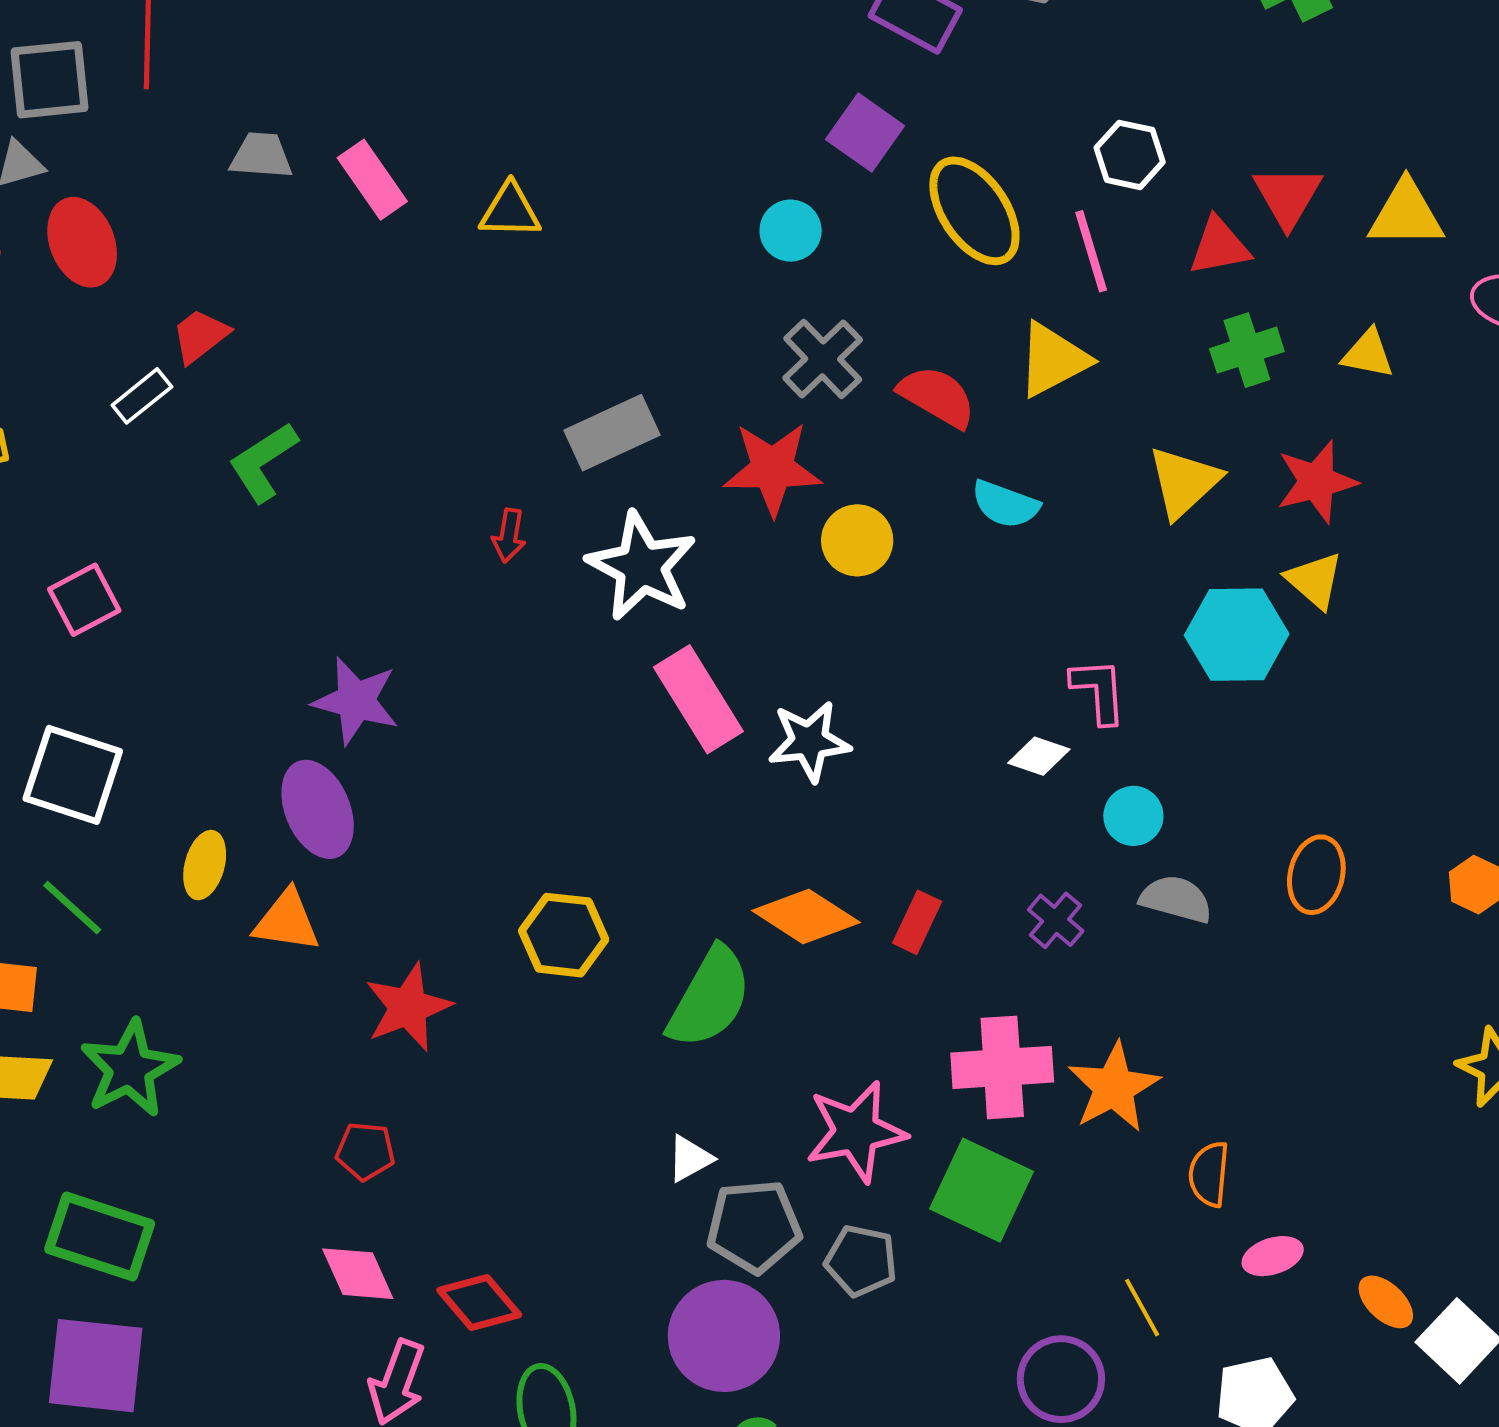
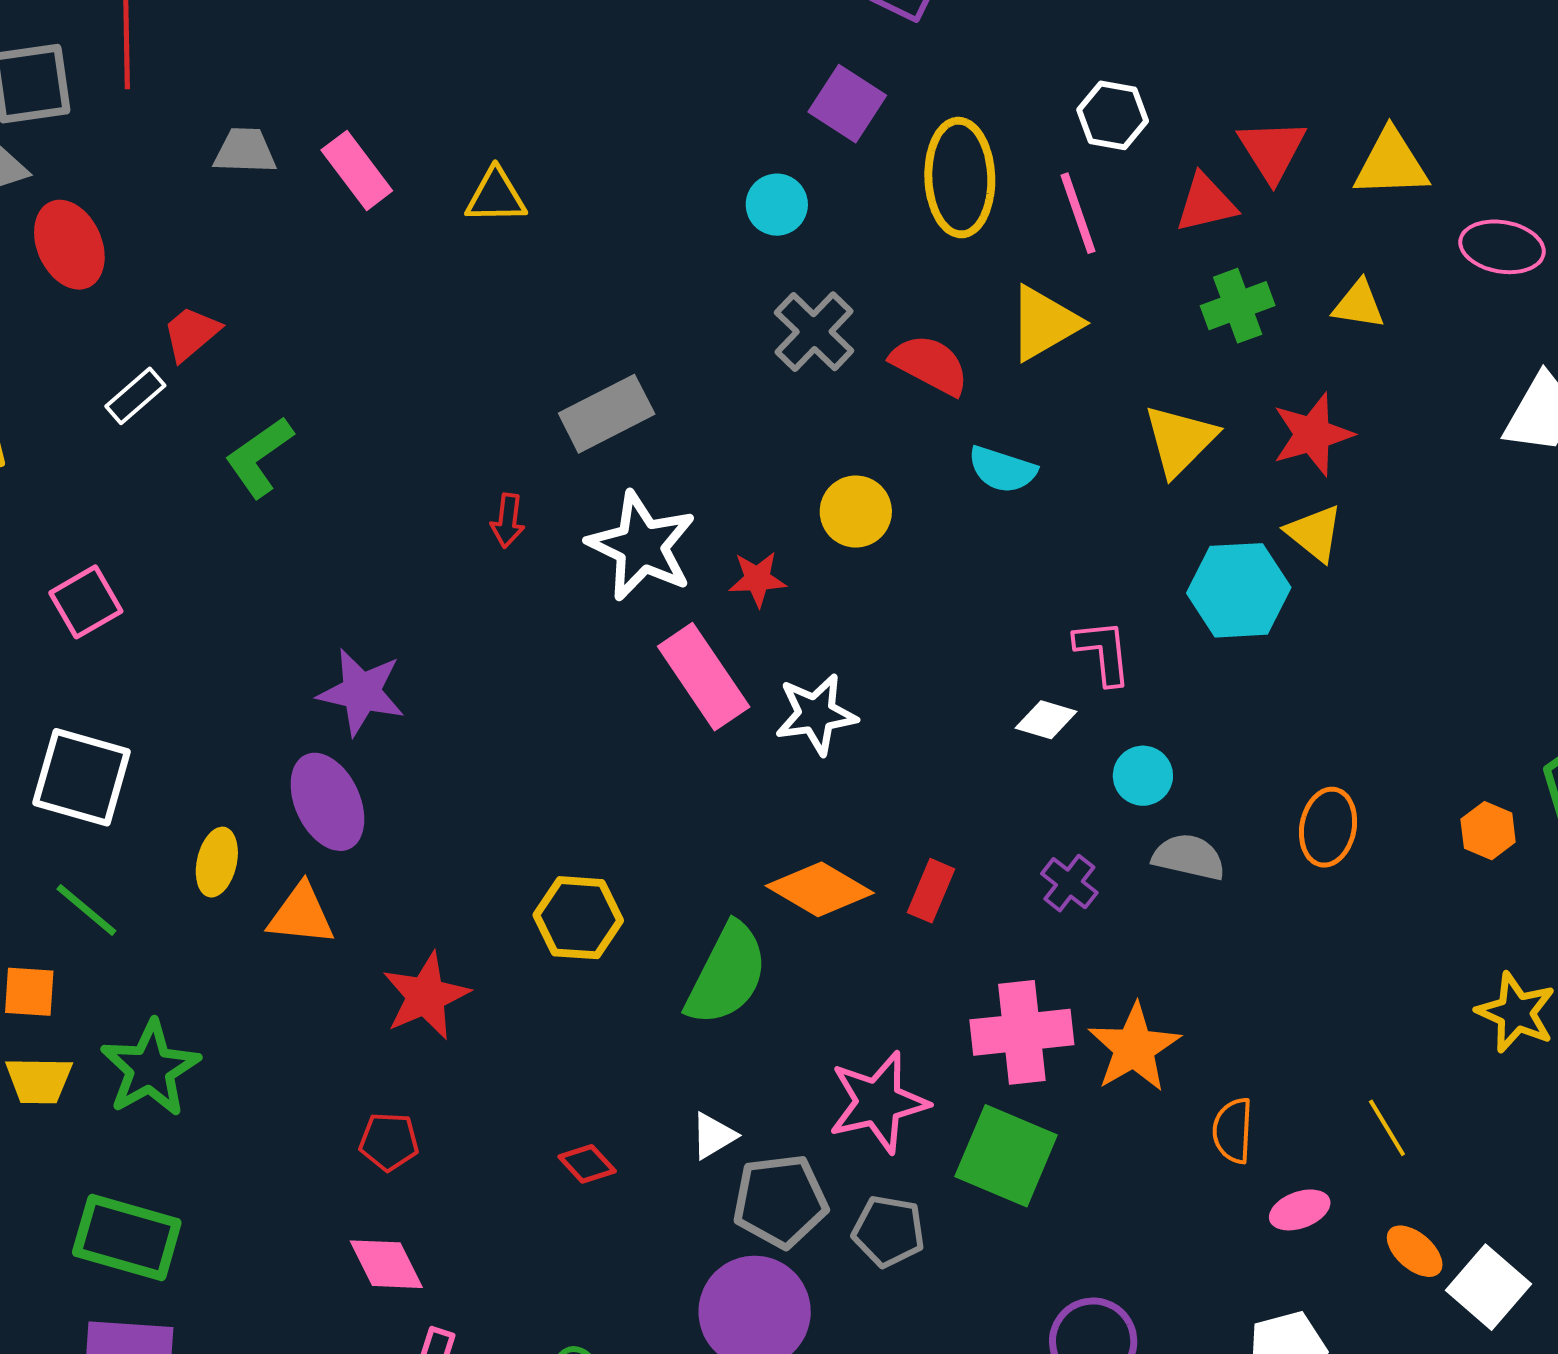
yellow ellipse: (974, 211) -> (960, 178), turned 34
red star: (772, 469) -> (757, 579), moved, size x0.6
red diamond: (479, 1303) -> (587, 1164), moved, size x0.7
yellow line: (1142, 1308) -> (1387, 1128), moved

